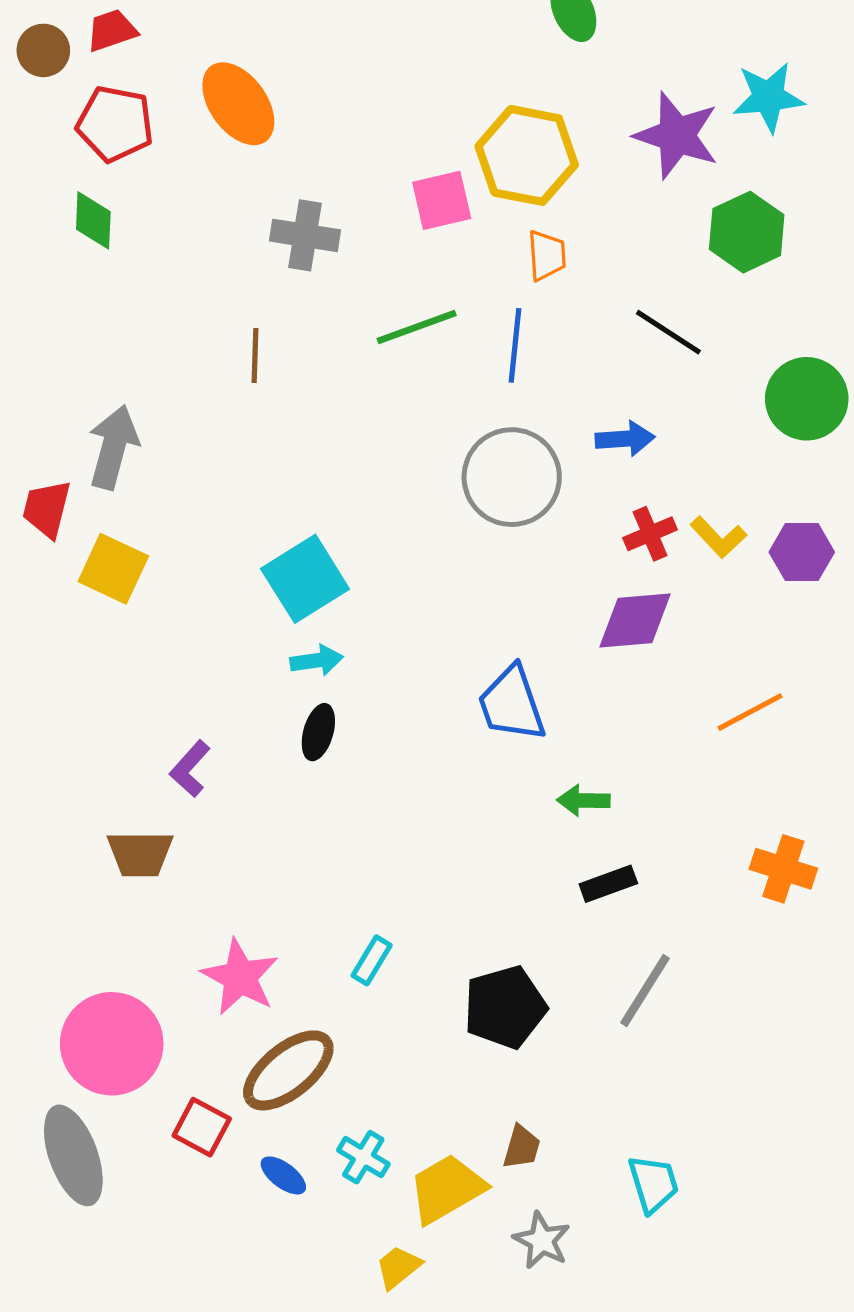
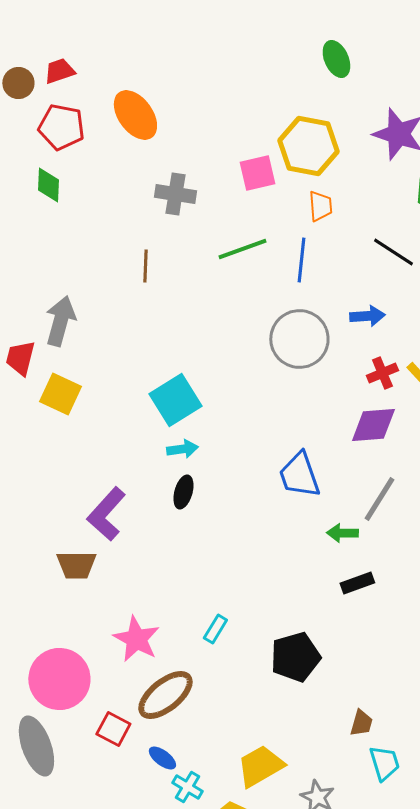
purple L-shape: (190, 769) -> (106, 514), size x1.6
gray line: (645, 990) -> (379, 499), moved
brown trapezoid: (522, 1147) -> (361, 723), moved
cyan cross: (363, 1157) -> (187, 787), moved

